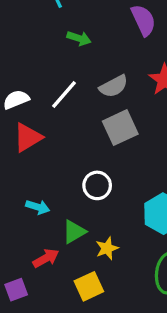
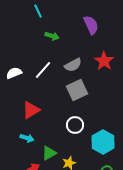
red triangle: (28, 138) -> (31, 110), moved
white circle: (97, 185) -> (75, 125), moved

